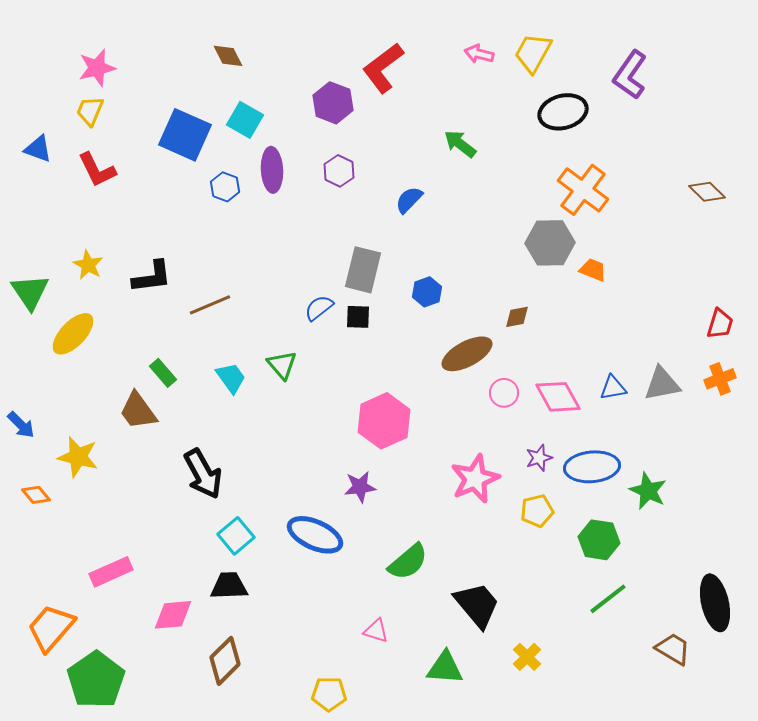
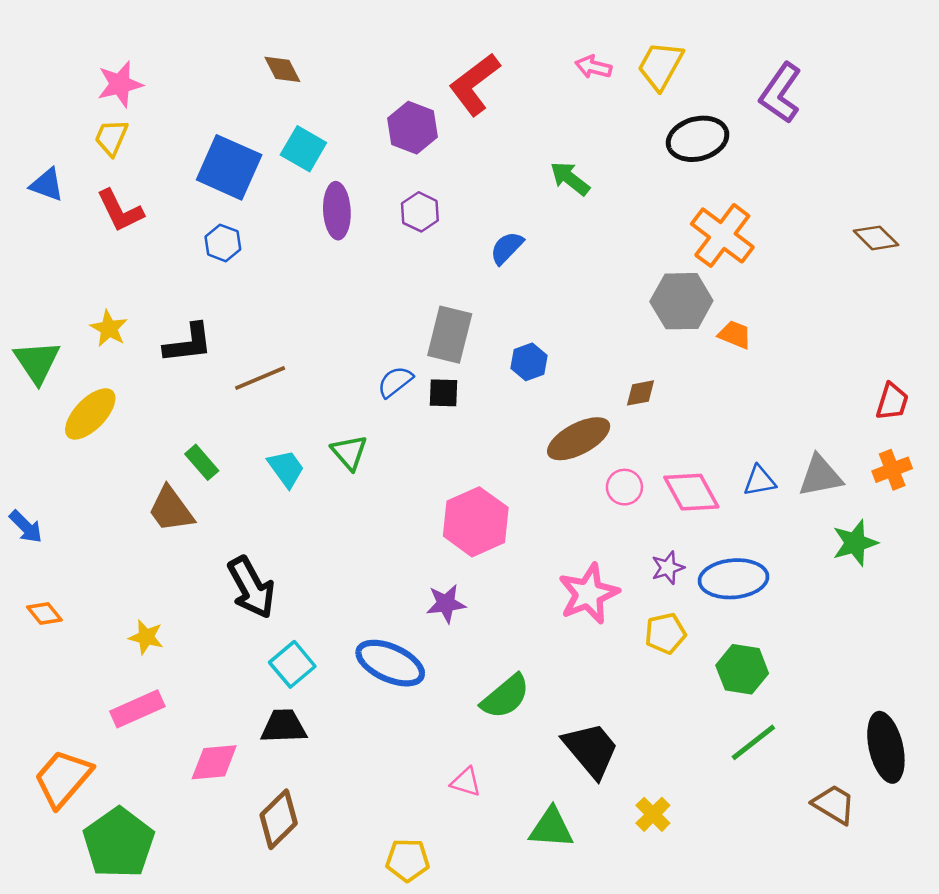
blue hexagon: (225, 187) -> (223, 243), moved
yellow star: (78, 457) -> (146, 637), moved, size x0.7
green star: (648, 491) -> (855, 543), moved, turned 30

